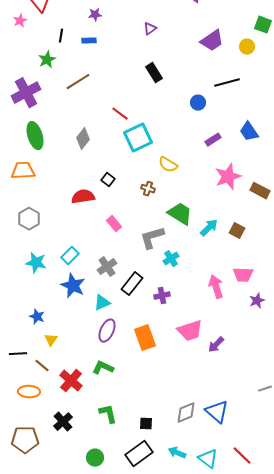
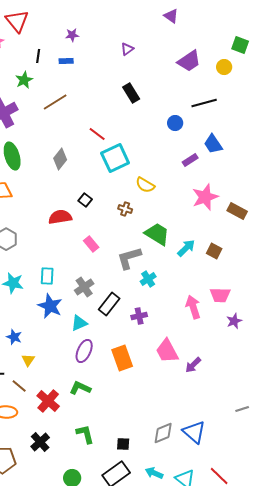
blue trapezoid: (249, 132) -> (213, 144), moved
cyan rectangle: (70, 256) -> (47, 276), turned -42
pink trapezoid: (190, 331) -> (167, 351), turned 80

